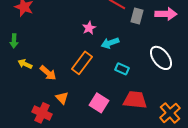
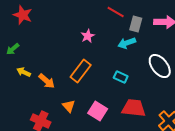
green arrow: (14, 41) -> (13, 49), turned 48
cyan arrow: (110, 43) -> (127, 43), moved
orange triangle: (62, 98) -> (69, 106), moved

